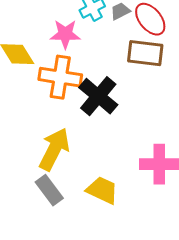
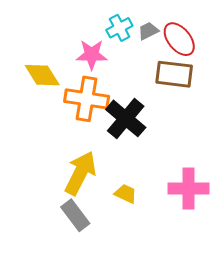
yellow trapezoid: (102, 190) -> (126, 194), moved, size x0.7

